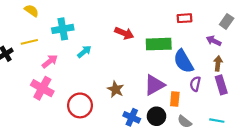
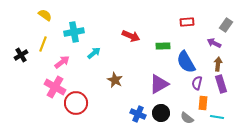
yellow line: (29, 42) -> (43, 44), turned -56
green rectangle: (159, 44) -> (163, 46), size x0.6
brown star: (116, 89) -> (115, 80), moved
orange rectangle: (175, 99) -> (203, 103), moved
red circle: (80, 105) -> (76, 103), moved

